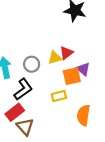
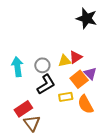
orange square: (72, 76) -> (79, 79), turned -30
black L-shape: (23, 89) -> (46, 84), moved
orange semicircle: (83, 115) -> (85, 104), moved, turned -42

